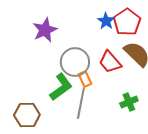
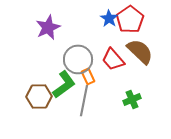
brown hexagon: (27, 115) -> (39, 96), moved

